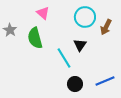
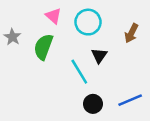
cyan circle: (85, 17) -> (88, 22), moved
green semicircle: (35, 38) -> (43, 47), turned 35

